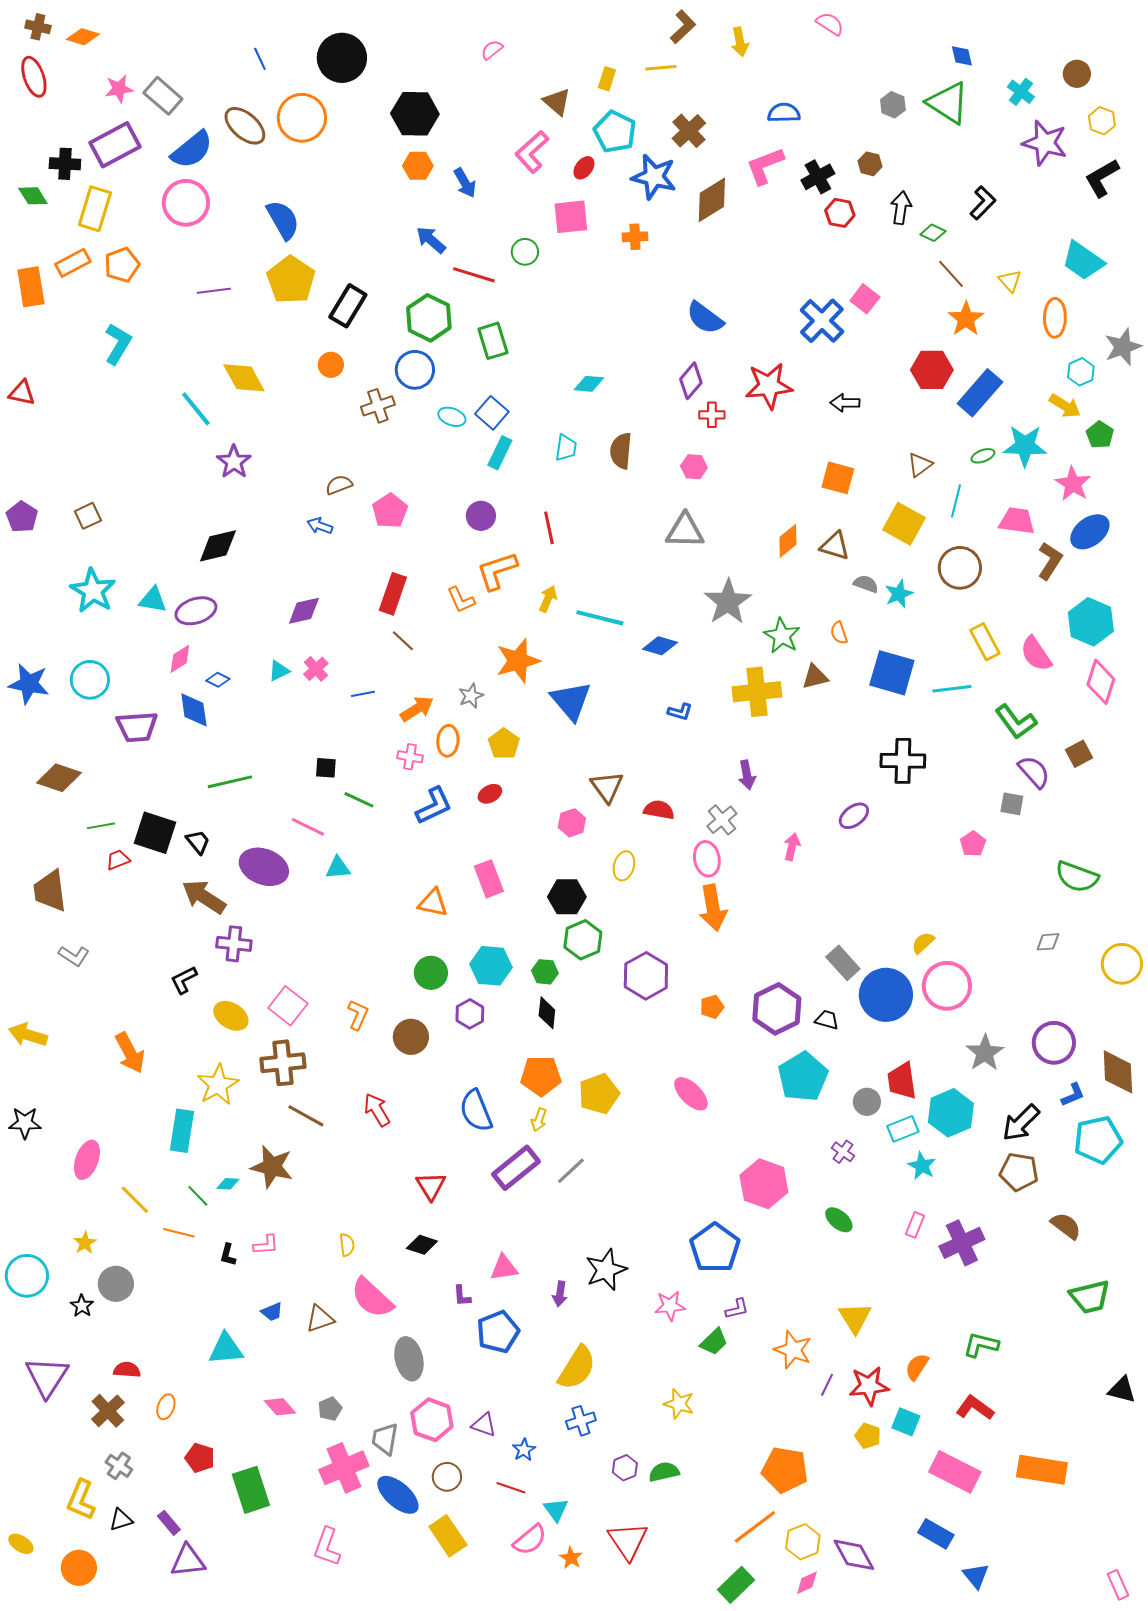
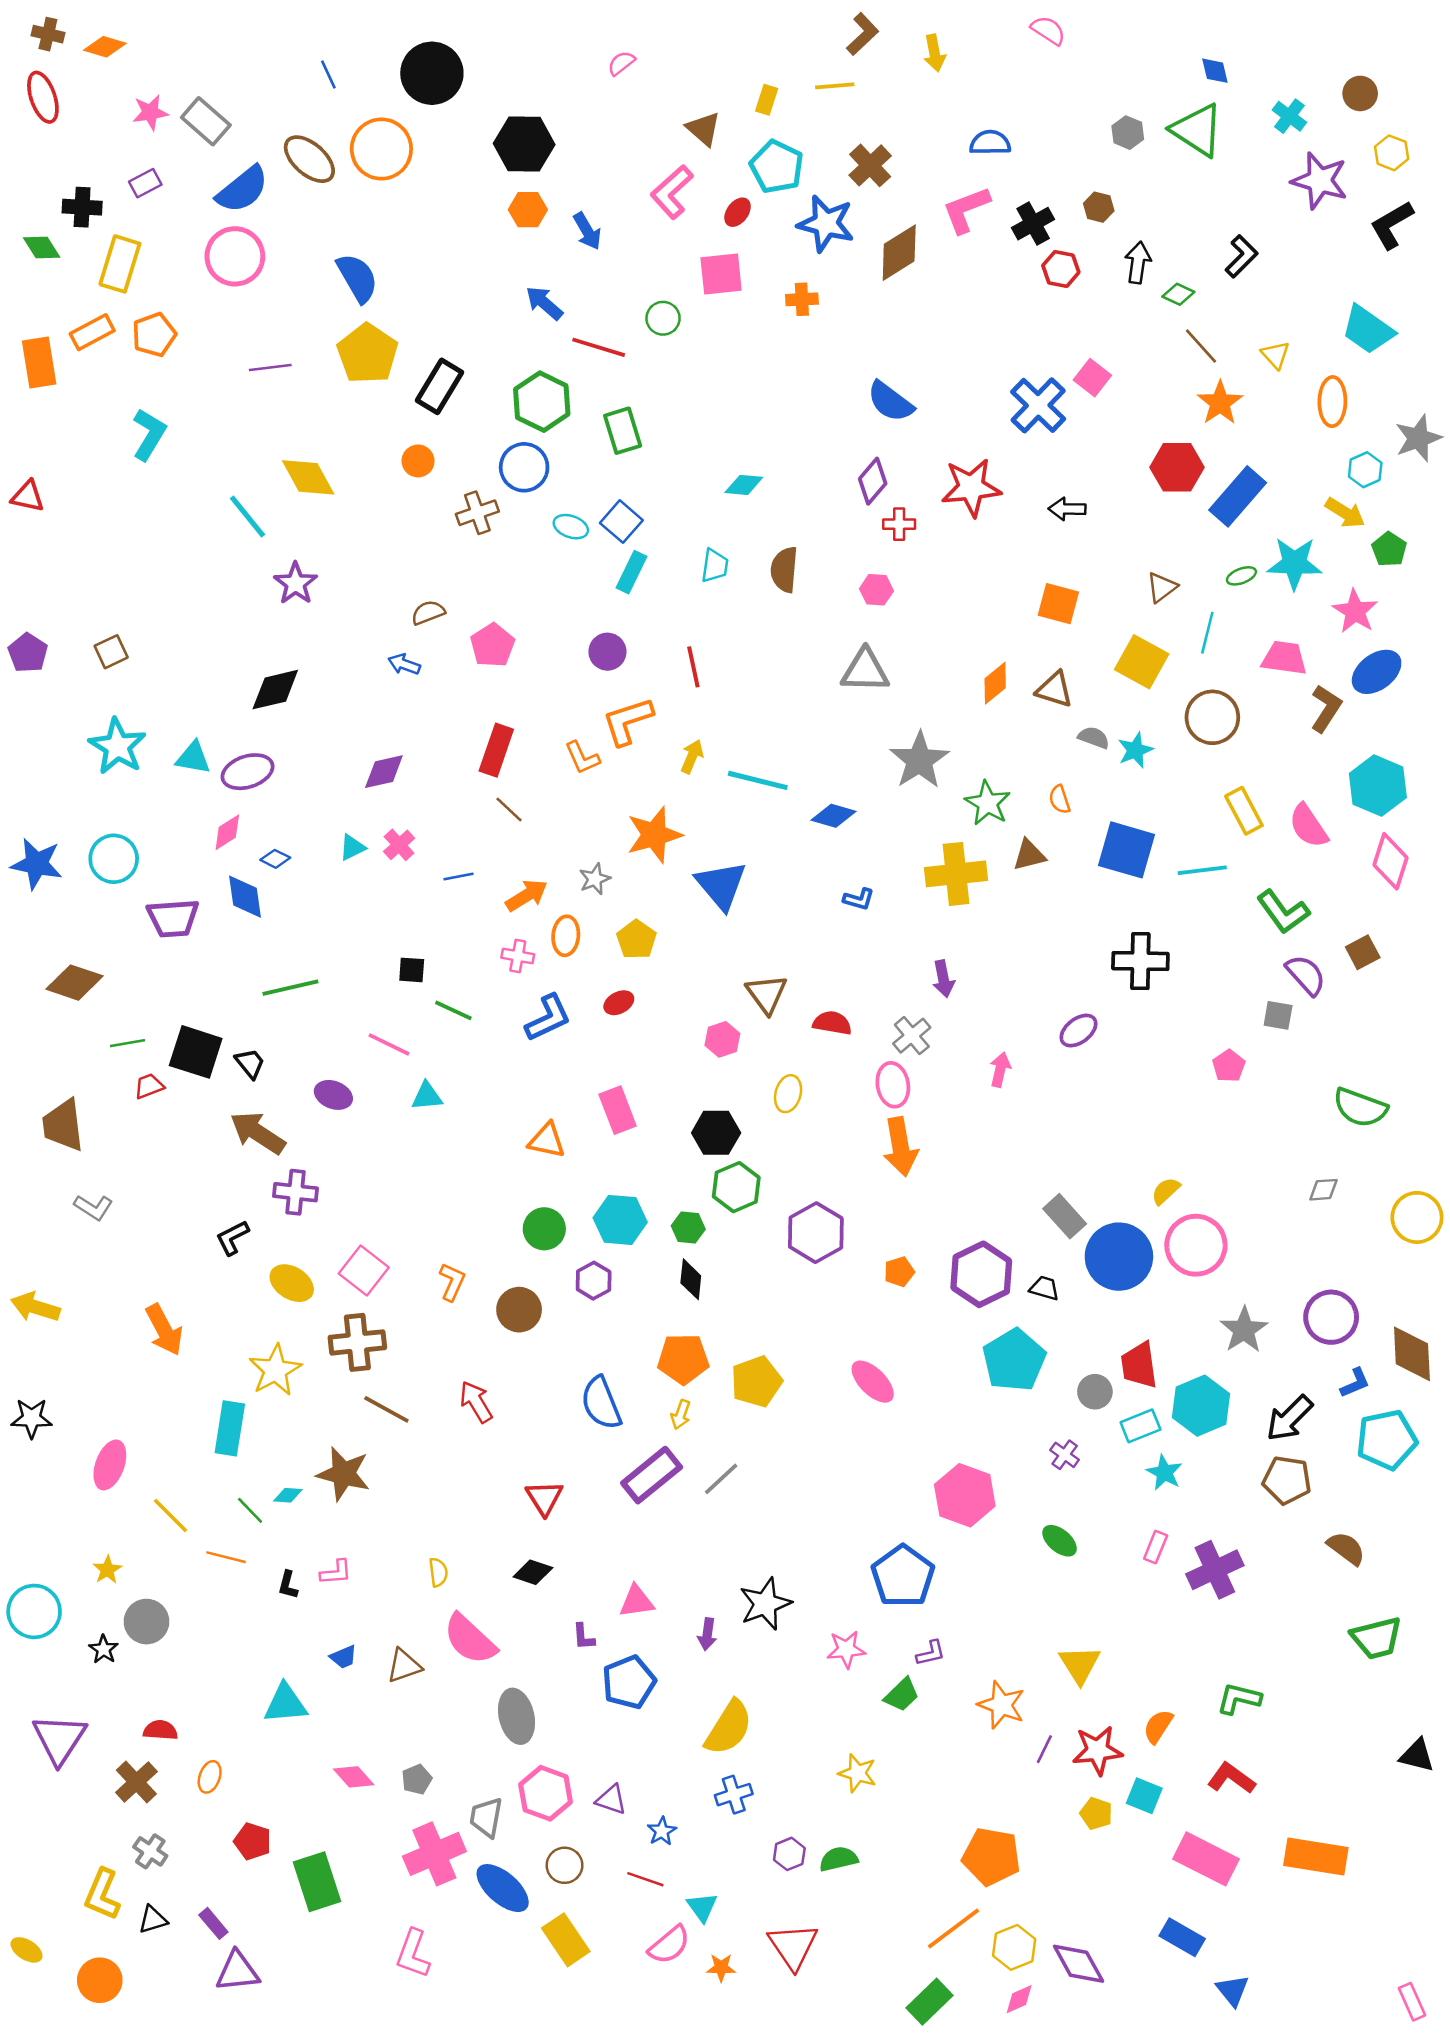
purple rectangle: (115, 145) -> (145, 183), size x0.5
purple ellipse: (264, 867) -> (333, 1095), size x0.6
orange star: (571, 1558) -> (721, 1968), turned -30

